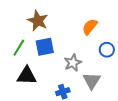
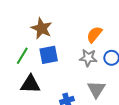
gray star: (73, 63) -> (88, 58), moved, turned 30

